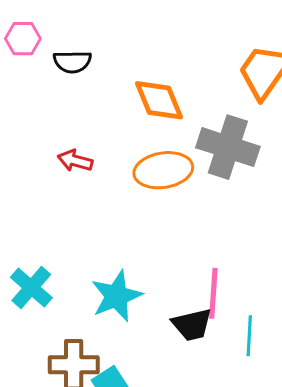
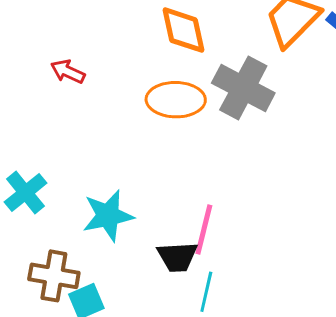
red arrow: (75, 161) -> (68, 72), moved
cyan line: (249, 336) -> (206, 292), moved

